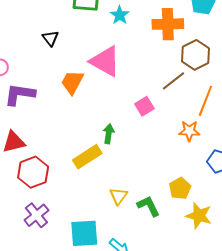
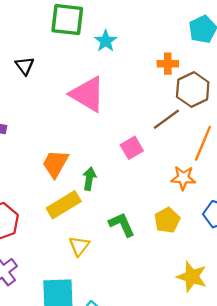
orange cross: (168, 24) -> (168, 64), moved, size x0.6
orange trapezoid: (72, 82) -> (55, 164), moved
yellow pentagon: (180, 188) -> (167, 220), moved
yellow triangle: (118, 196) -> (79, 246), moved
green L-shape: (149, 206) -> (122, 224), moved

